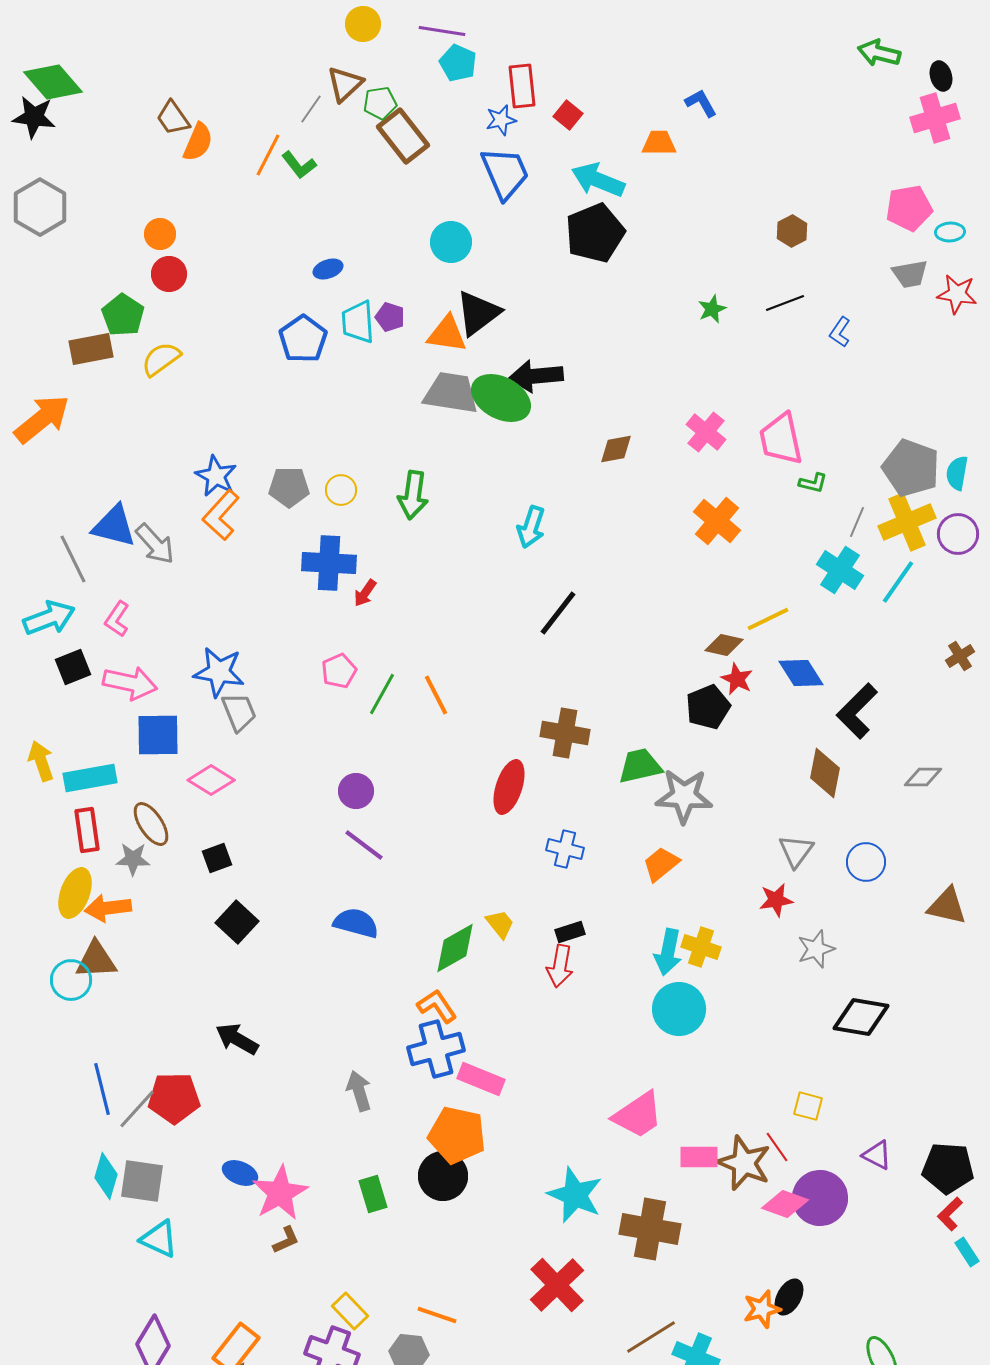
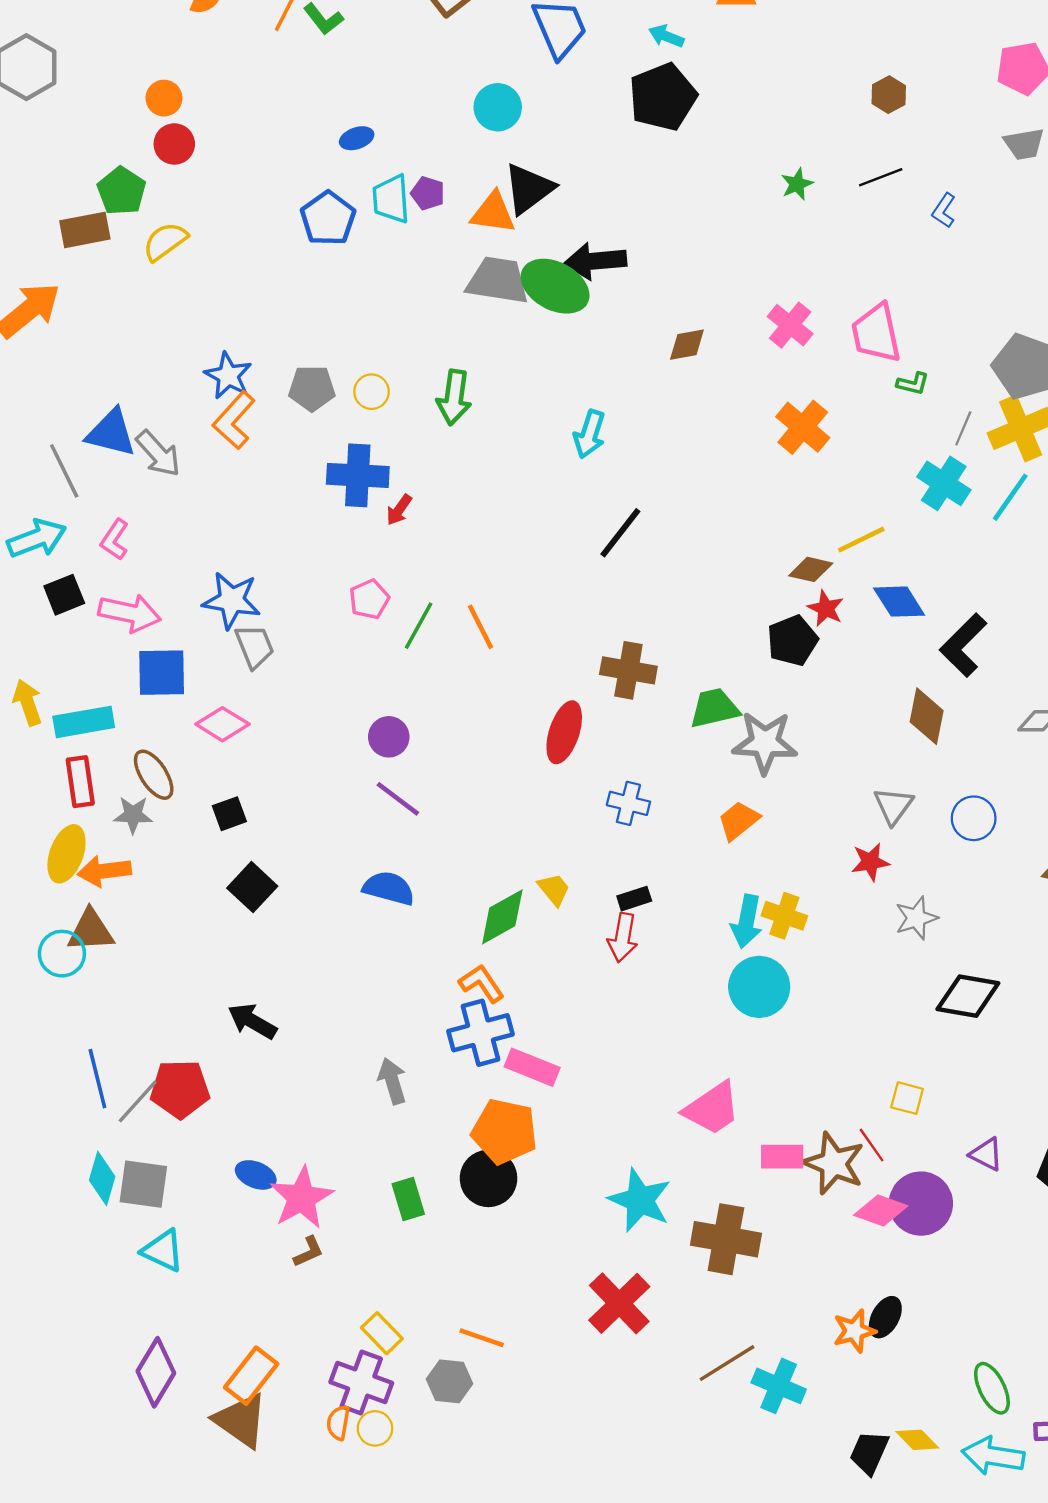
cyan arrow: (598, 180) -> (666, 36), size x0.6

